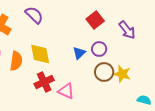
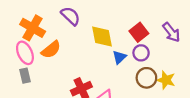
red square: (95, 20) -> (139, 32), moved
yellow diamond: (40, 54) -> (102, 37), moved
orange semicircle: (16, 61) -> (51, 50), moved, turned 42

